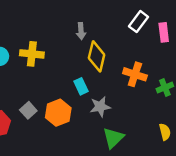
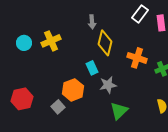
yellow cross: (32, 54) -> (51, 41), turned -30
gray square: (28, 110) -> (58, 107), moved

